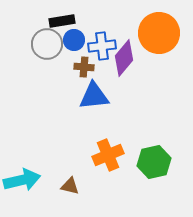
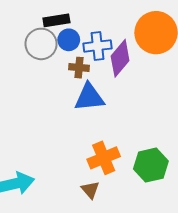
brown triangle: (70, 186) -> (90, 190), moved, turned 36

